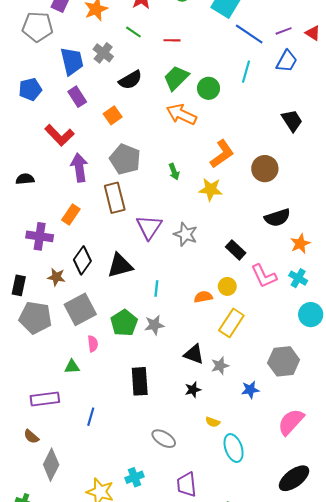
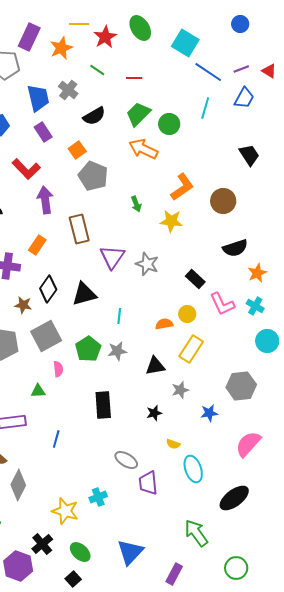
gray pentagon: (125, 159) -> (93, 176), moved
black triangle: (194, 354) -> (155, 366), moved, turned -30
black ellipse: (294, 478) -> (234, 498), moved
purple trapezoid: (187, 485) -> (148, 483), moved

